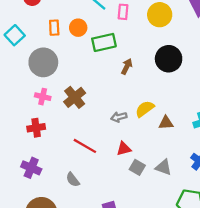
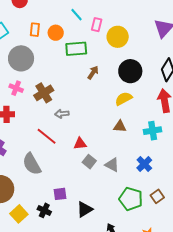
yellow circle: (160, 15) -> (118, 37), moved
yellow semicircle: (145, 109) -> (124, 99), moved
gray arrow: (119, 117) -> (62, 114), moved
gray semicircle: (73, 180) -> (32, 164), size x1.6

